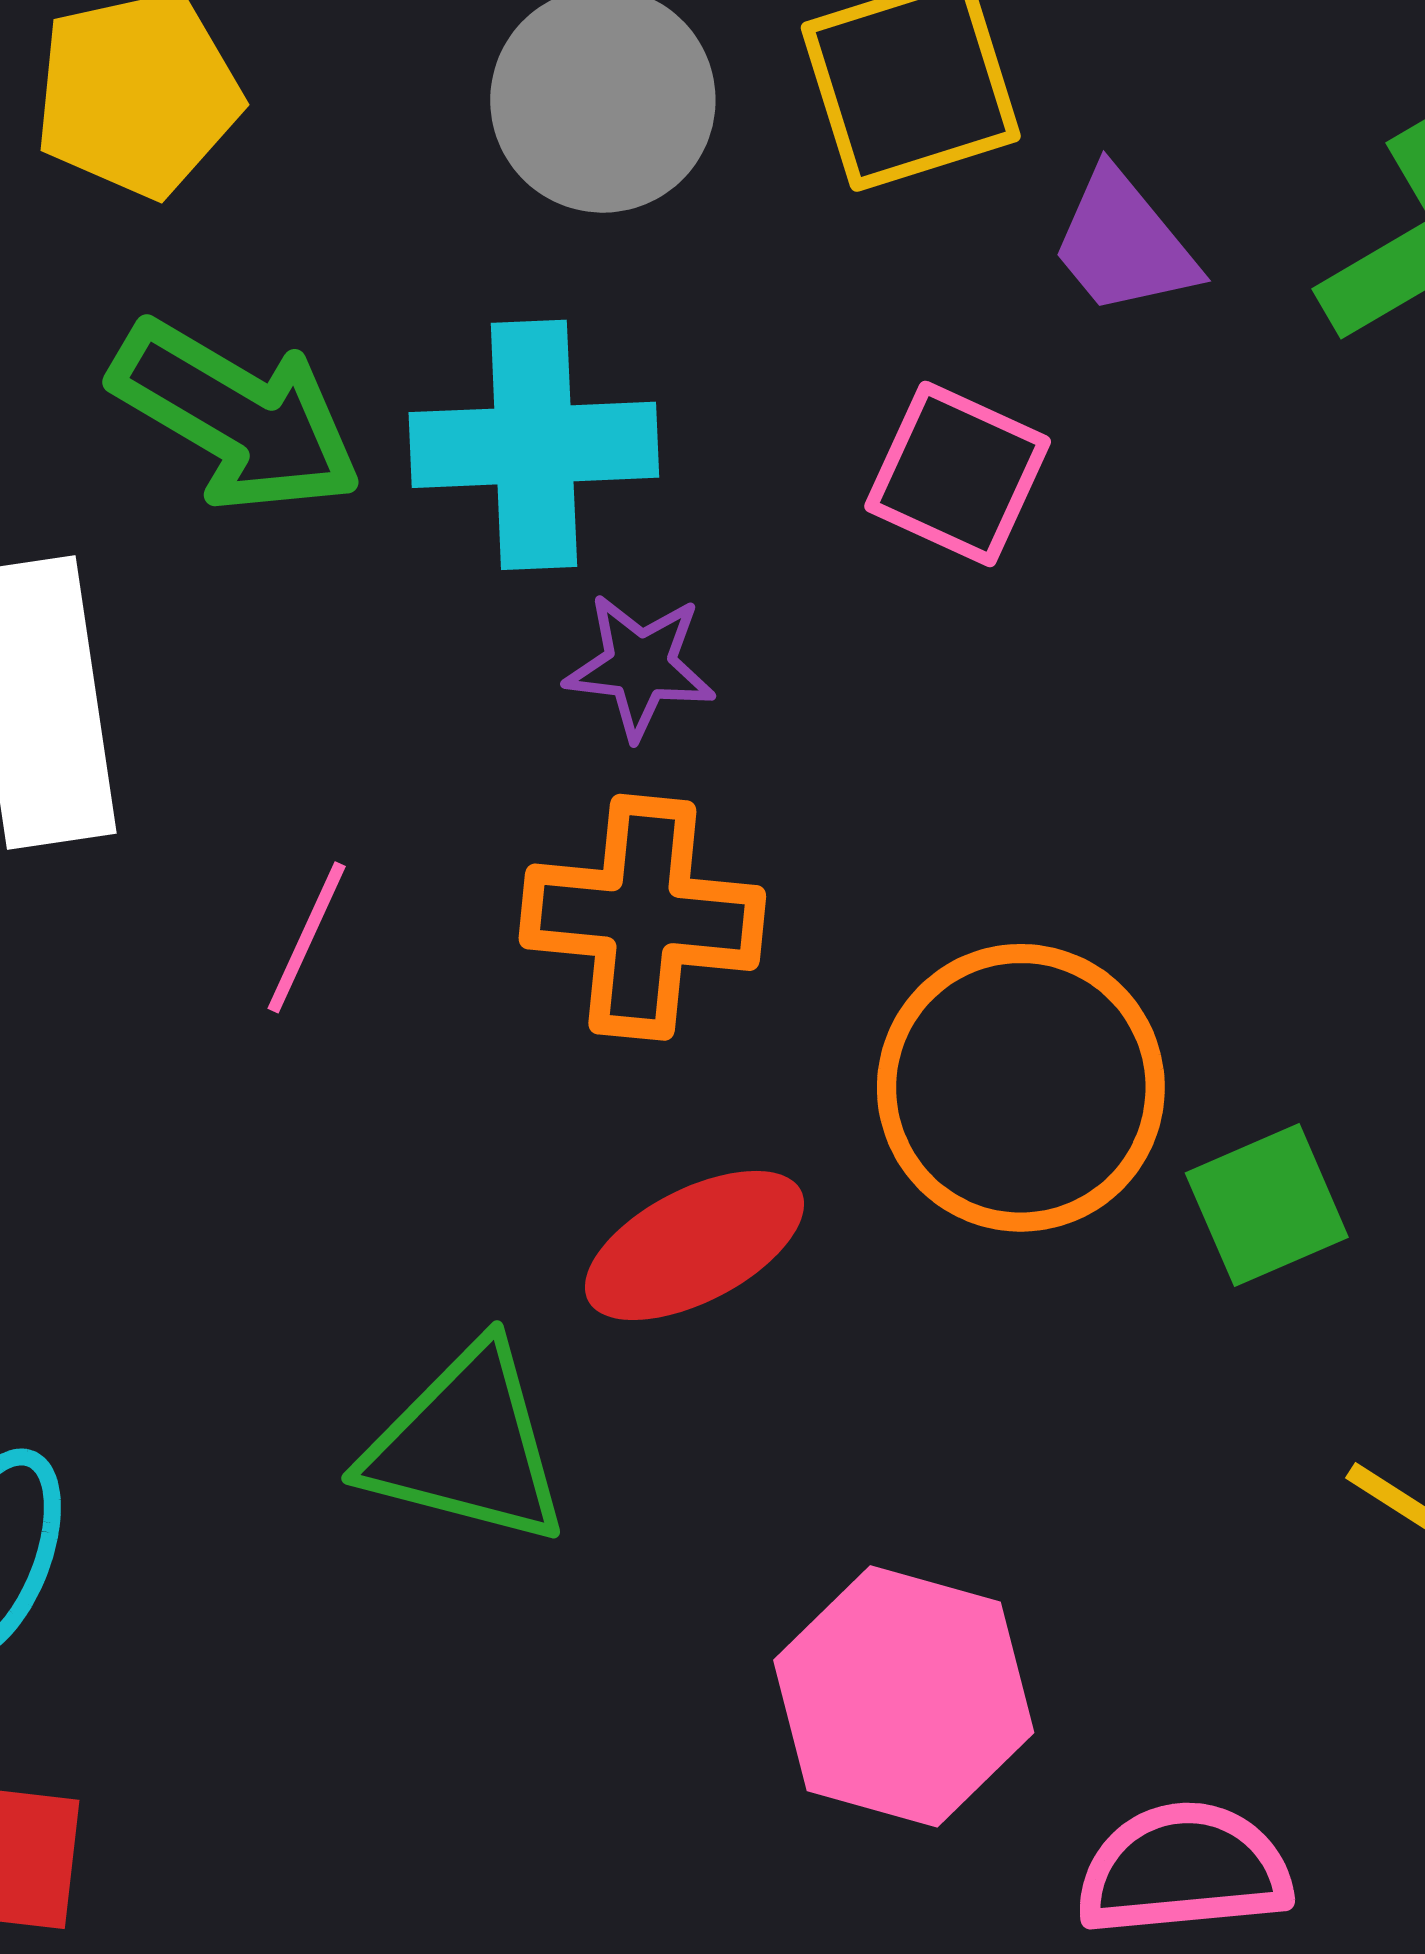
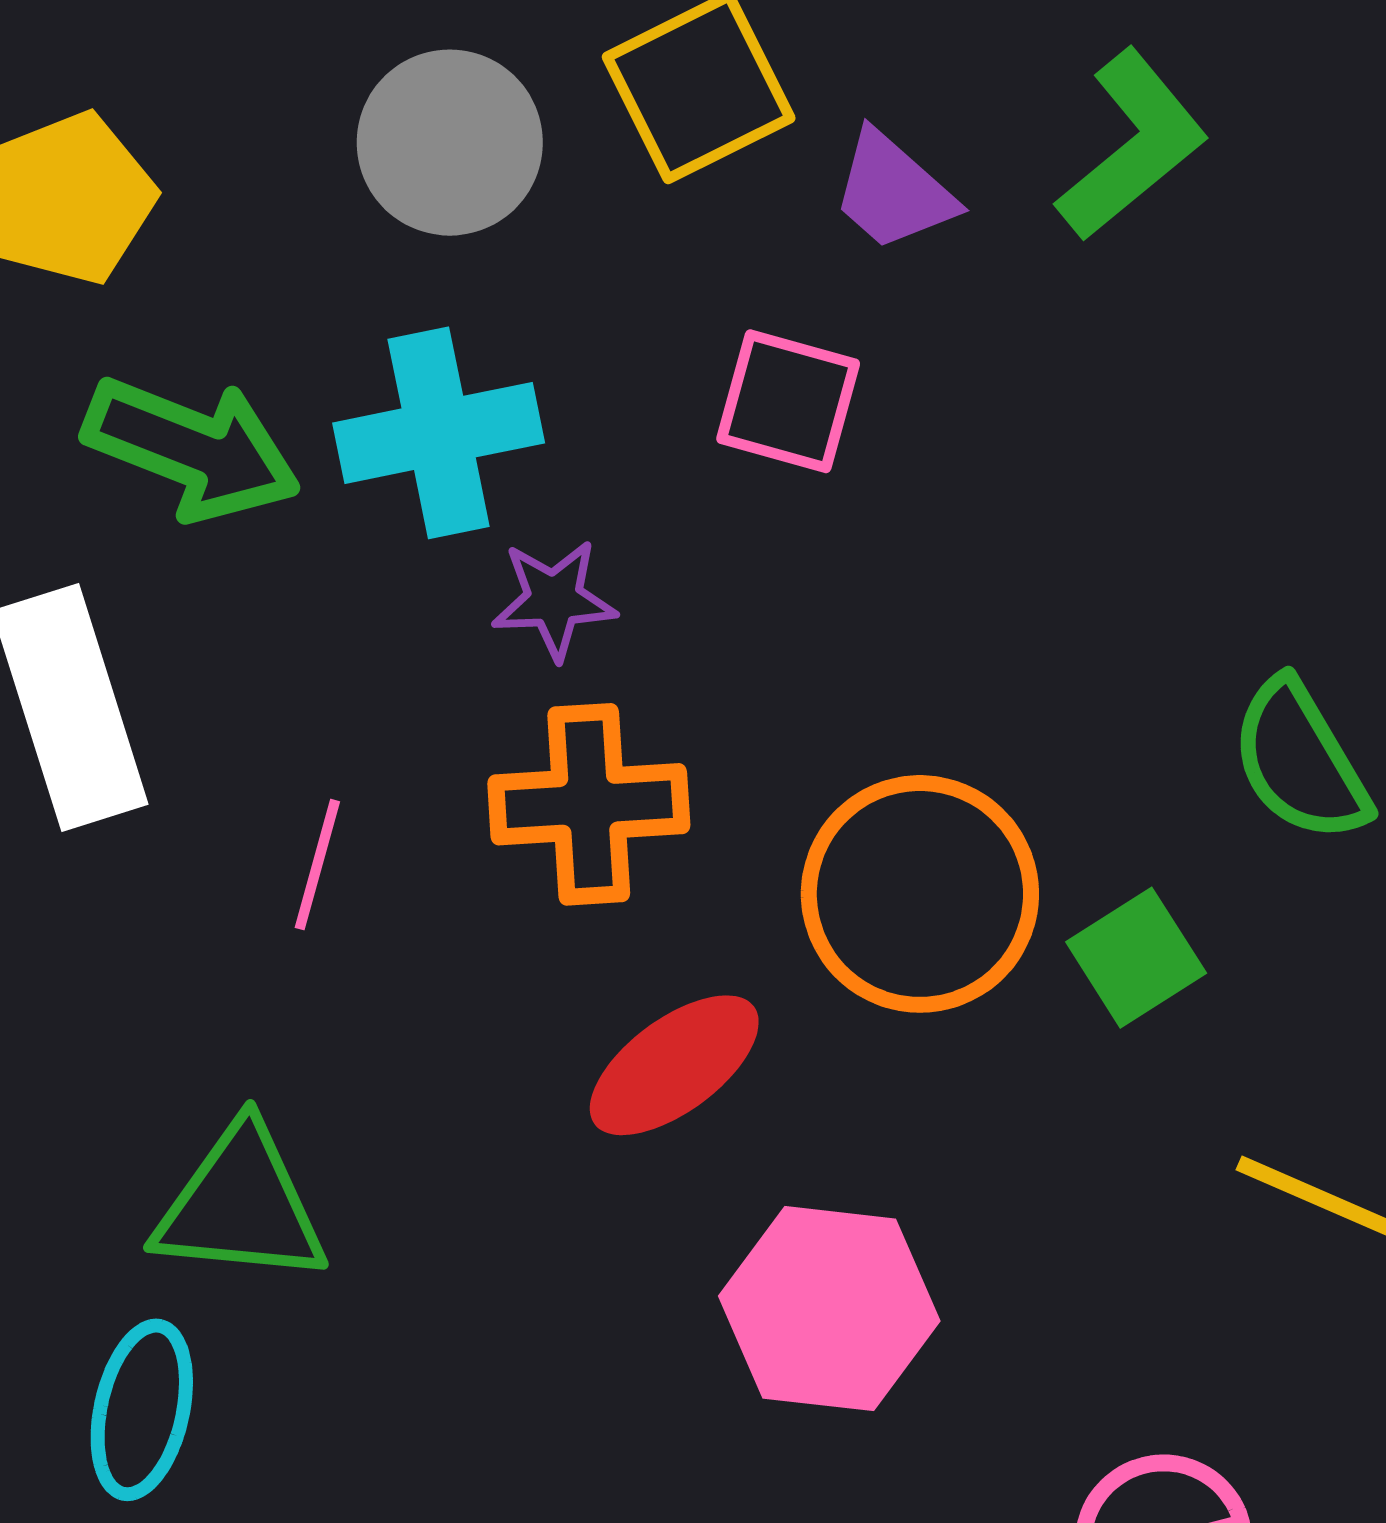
green triangle: (466, 1446) -> (241, 1205), moved
pink hexagon: (904, 1696) -> (829, 1309), moved

